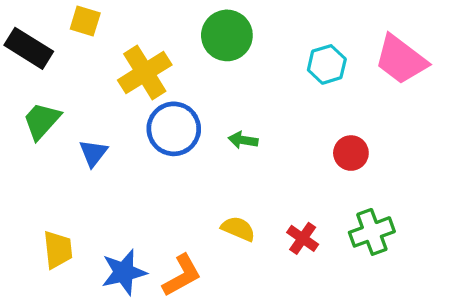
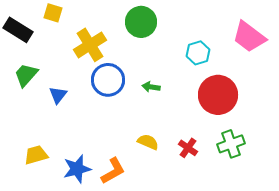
cyan hexagon: (327, 64) -> (198, 53), moved
red circle: (351, 153) -> (218, 95), size x1.8
yellow trapezoid: (58, 250) -> (36, 155), turned -100

